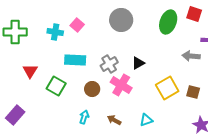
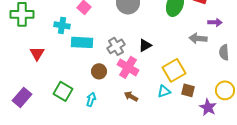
cyan cross: (55, 32) -> (62, 25), moved
green square: (56, 86) -> (63, 91), moved
brown square: (193, 92) -> (188, 90), moved
brown arrow: (114, 120) -> (131, 96), moved
cyan triangle: (146, 120) -> (164, 91), moved

